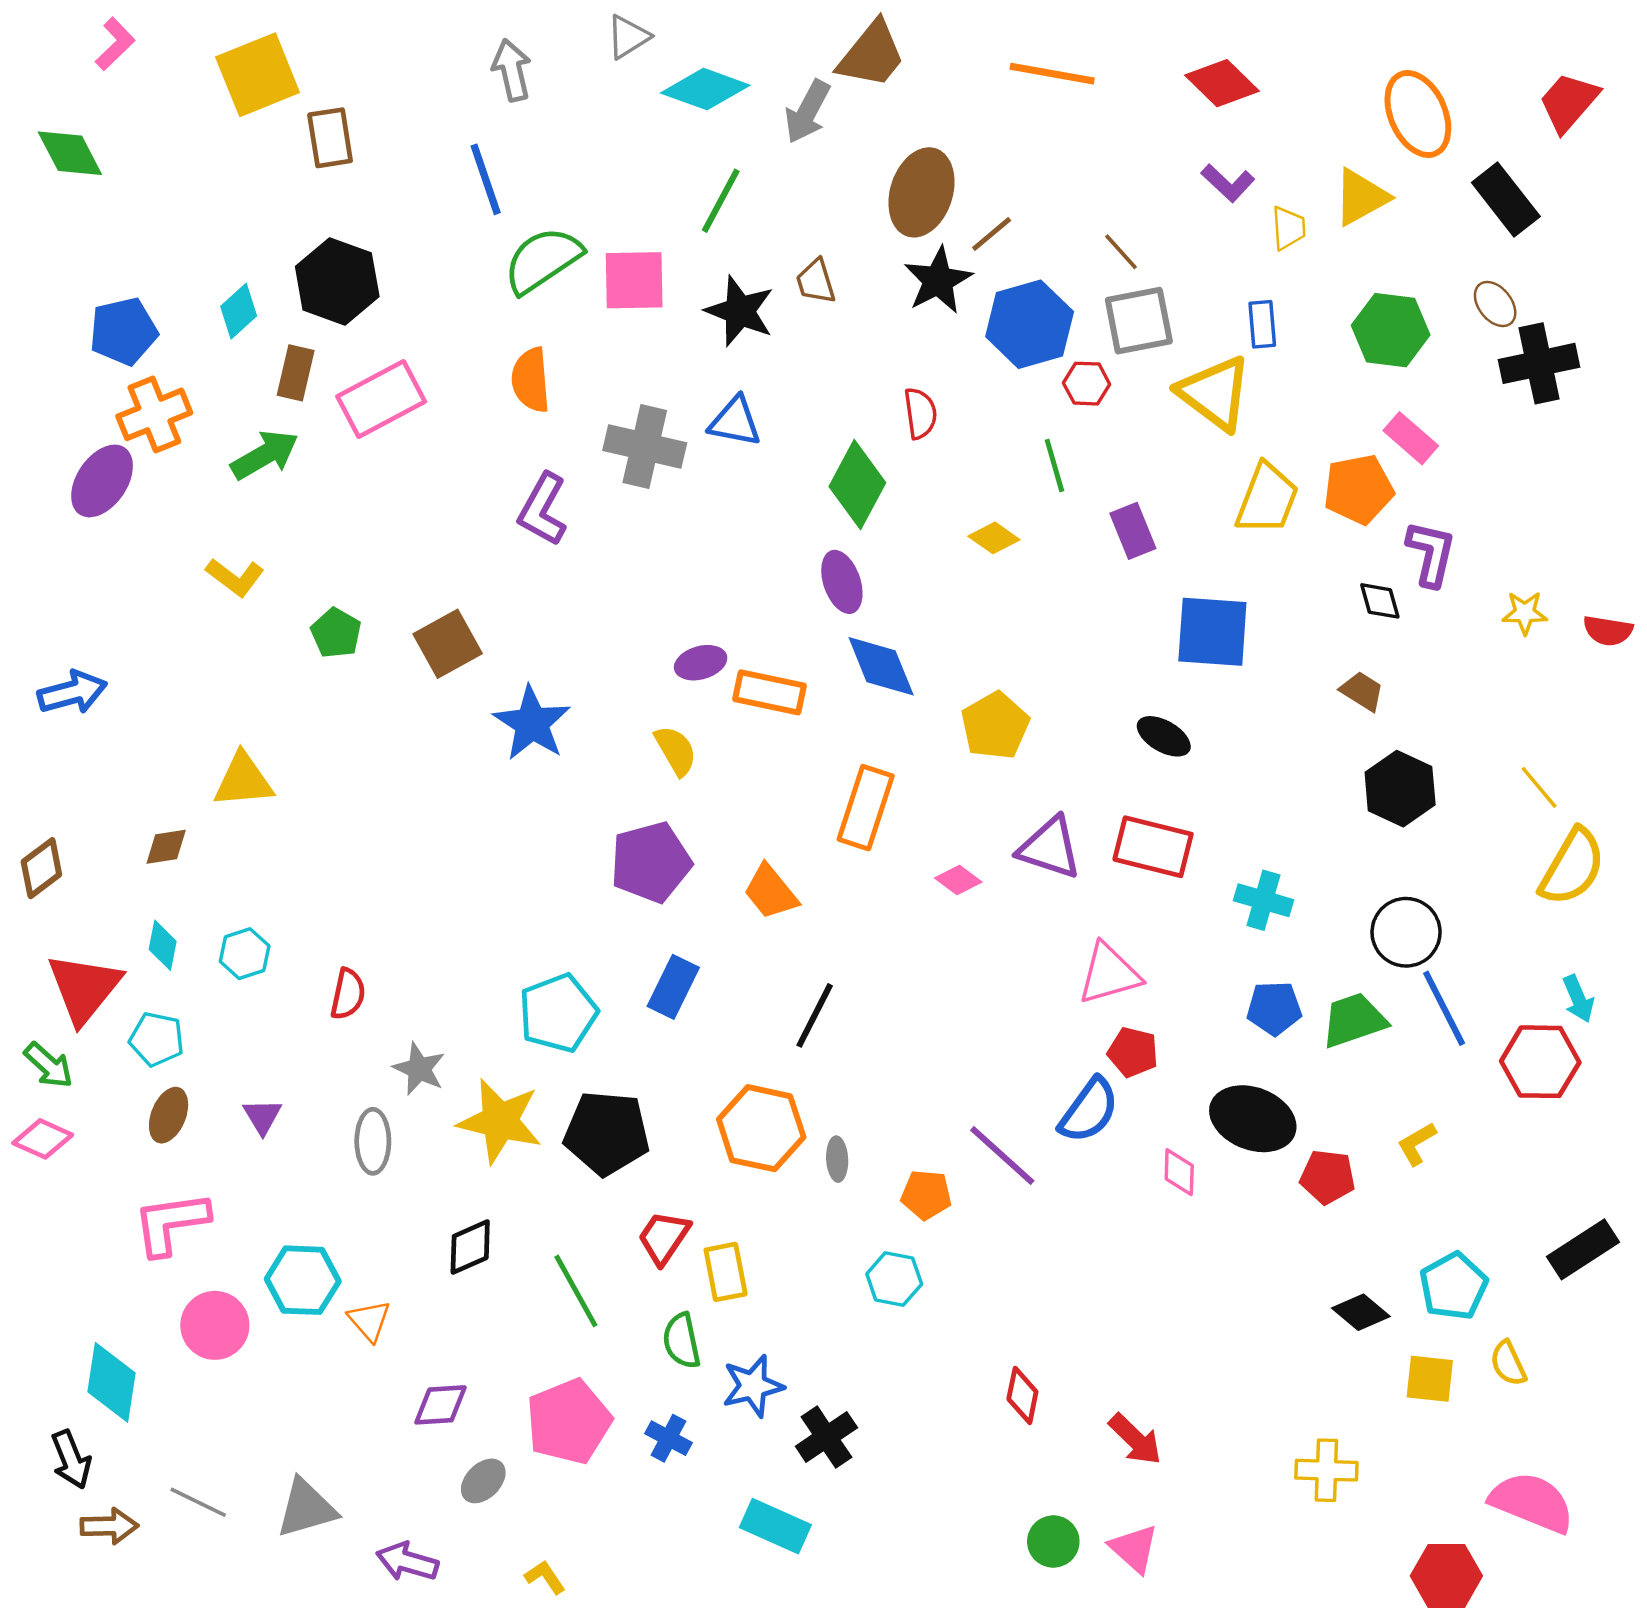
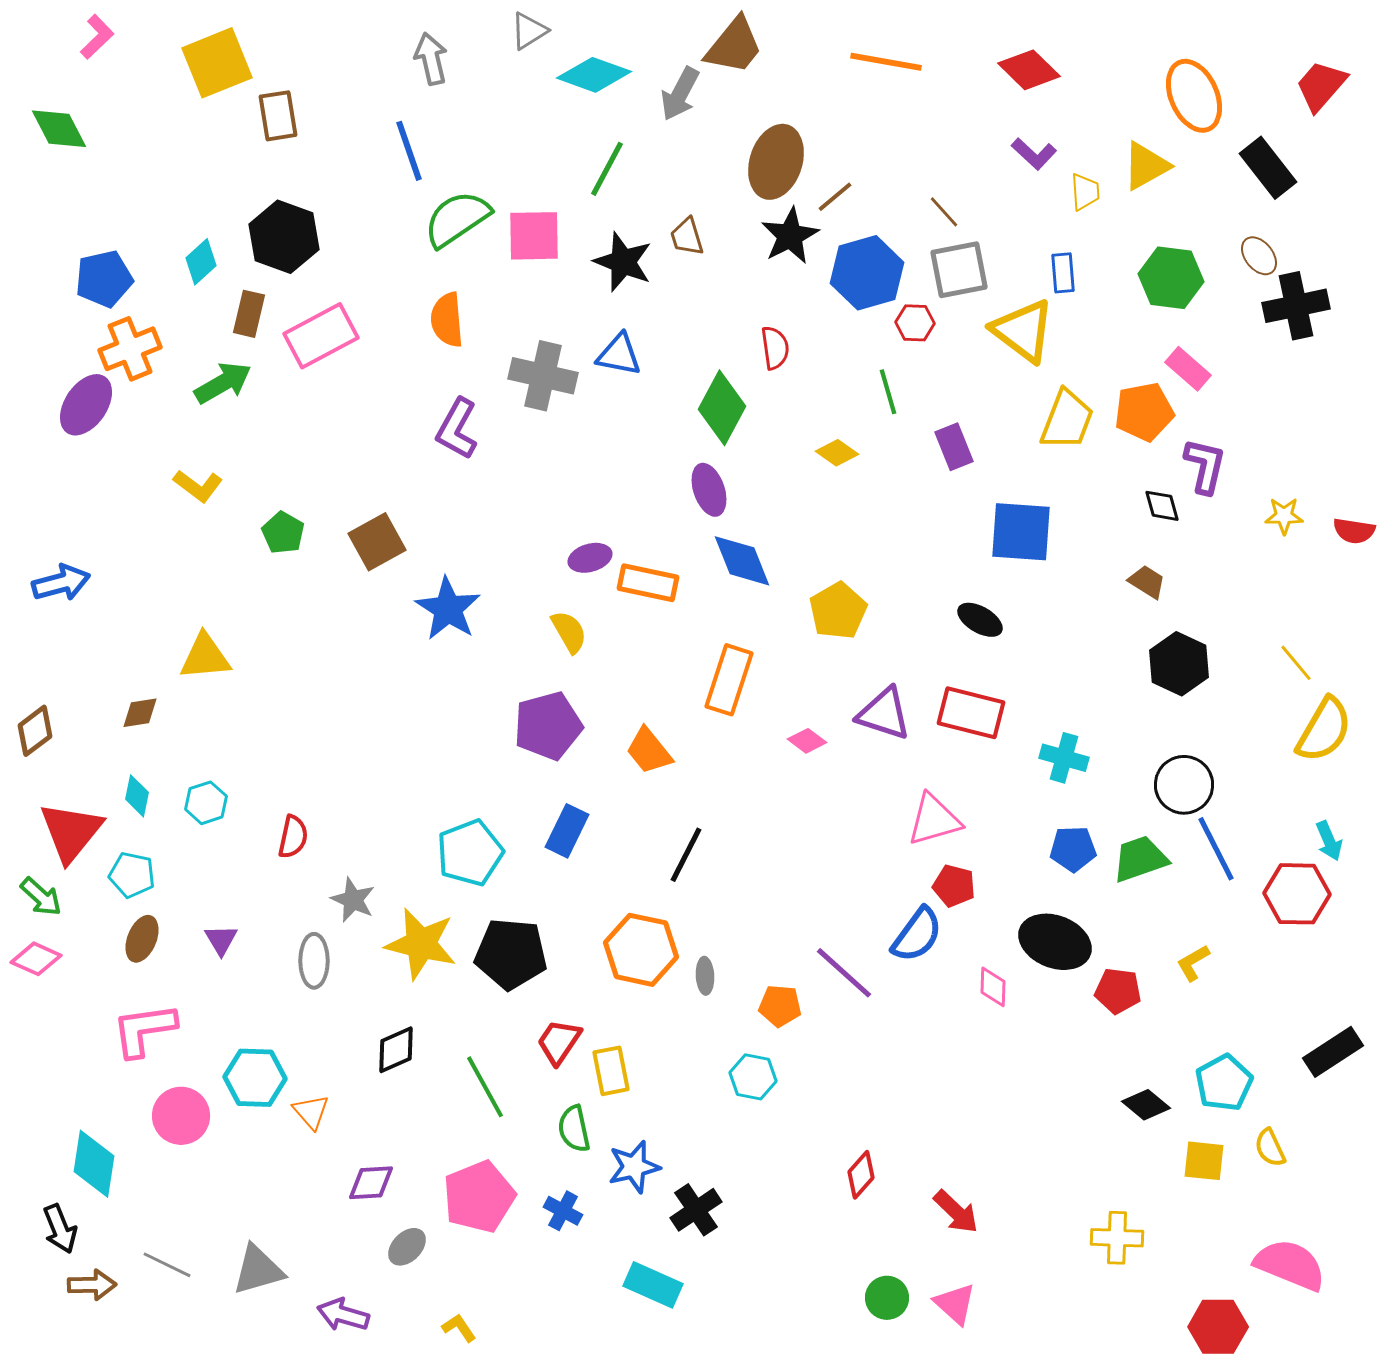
red diamond: (1022, 1395) -> (861, 1175), turned 30

